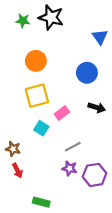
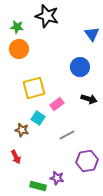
green star: (23, 21) -> (17, 27), moved
orange circle: (36, 61) -> (19, 49), moved
brown star: (13, 149) -> (22, 130), moved
purple star: (70, 168) -> (57, 178), moved

